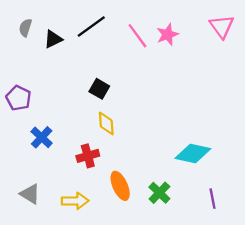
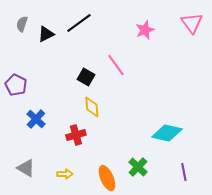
pink line: (137, 36) -> (116, 65), moved
orange ellipse: (120, 186) -> (107, 178), moved
yellow arrow: (75, 201) -> (65, 174), size x0.7

